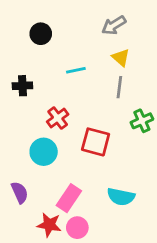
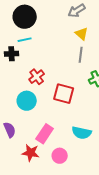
black circle: (41, 34) -> (25, 17), size x1.5
cyan line: (76, 70) -> (25, 40), moved
pink circle: (77, 228) -> (60, 156), moved

